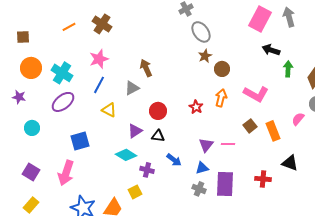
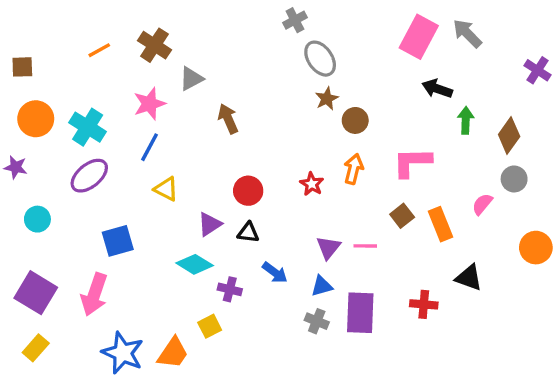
gray arrow: (289, 17) -> (467, 33), turned -30
gray triangle: (132, 88) -> (191, 79), moved
pink L-shape: (256, 94) -> (412, 162), turned 150
purple square: (31, 172) -> (36, 293), size x1.4

